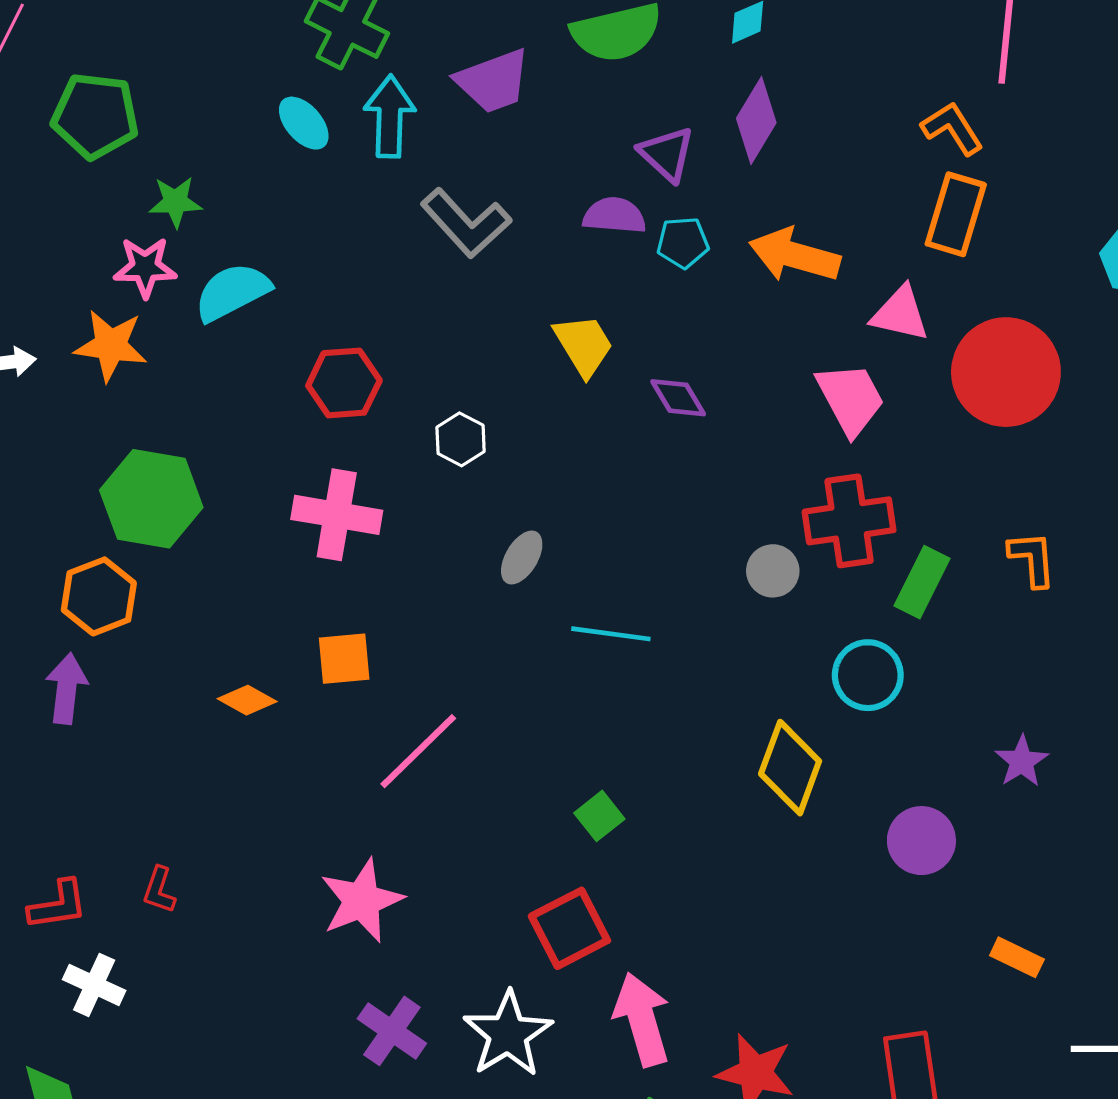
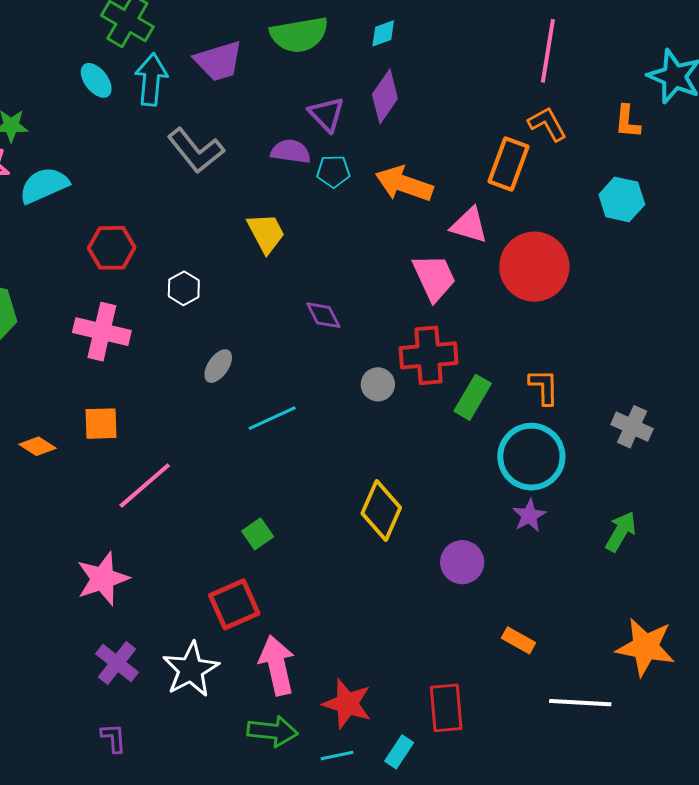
orange L-shape: (952, 128) -> (547, 124), moved
purple diamond: (678, 398) -> (323, 315), moved
cyan line: (611, 634) -> (272, 418), turned -36
cyan circle: (868, 675) -> (531, 457), moved, size x1.5

